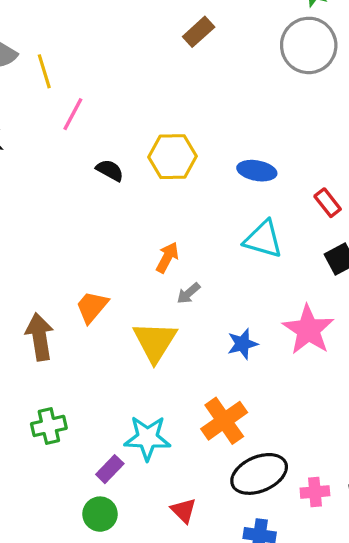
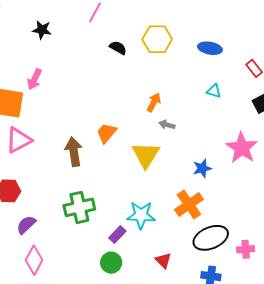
cyan triangle: (263, 239) -> (214, 91), size x0.6
gray arrow: (188, 293) -> (167, 125), turned 56
blue star: (242, 344) -> (202, 168), moved
green cross: (49, 426) -> (79, 207), size x1.4

